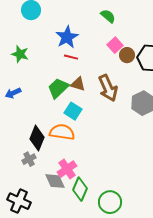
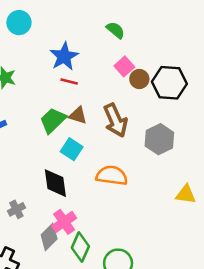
orange semicircle: (62, 132) -> (112, 176), moved
black diamond: (37, 138) -> (55, 183), moved, turned -30
gray diamond: (55, 181) -> (49, 237), turned 70

